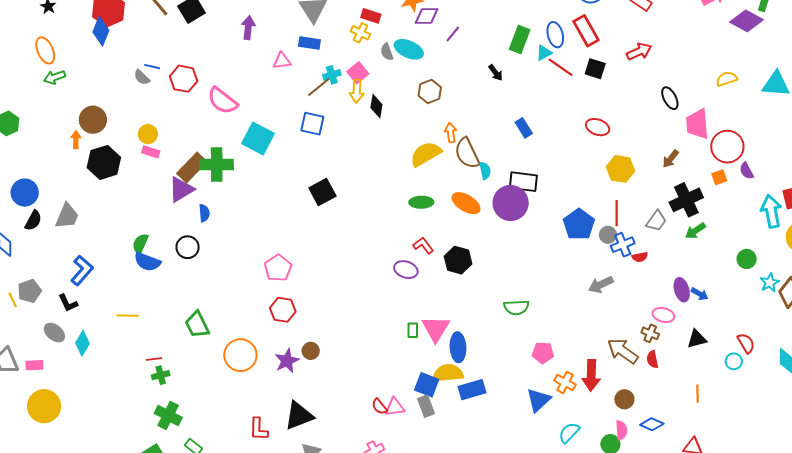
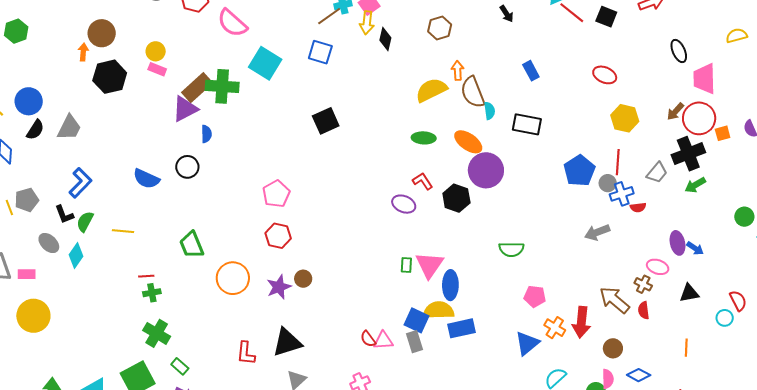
red circle: (727, 147) -> (699, 118), moved
purple circle: (511, 203) -> (486, 170), moved
green semicircle: (140, 244) -> (85, 222), moved

